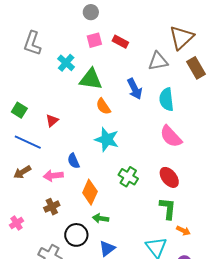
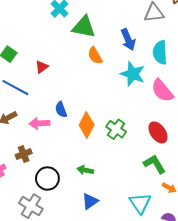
cyan star: (107, 139) -> (133, 74), moved
orange diamond: (90, 192) -> (87, 125), moved
brown cross: (52, 207) -> (24, 154), moved
green L-shape: (168, 208) -> (155, 164), turned -40
black circle: (76, 235) -> (47, 178), moved

